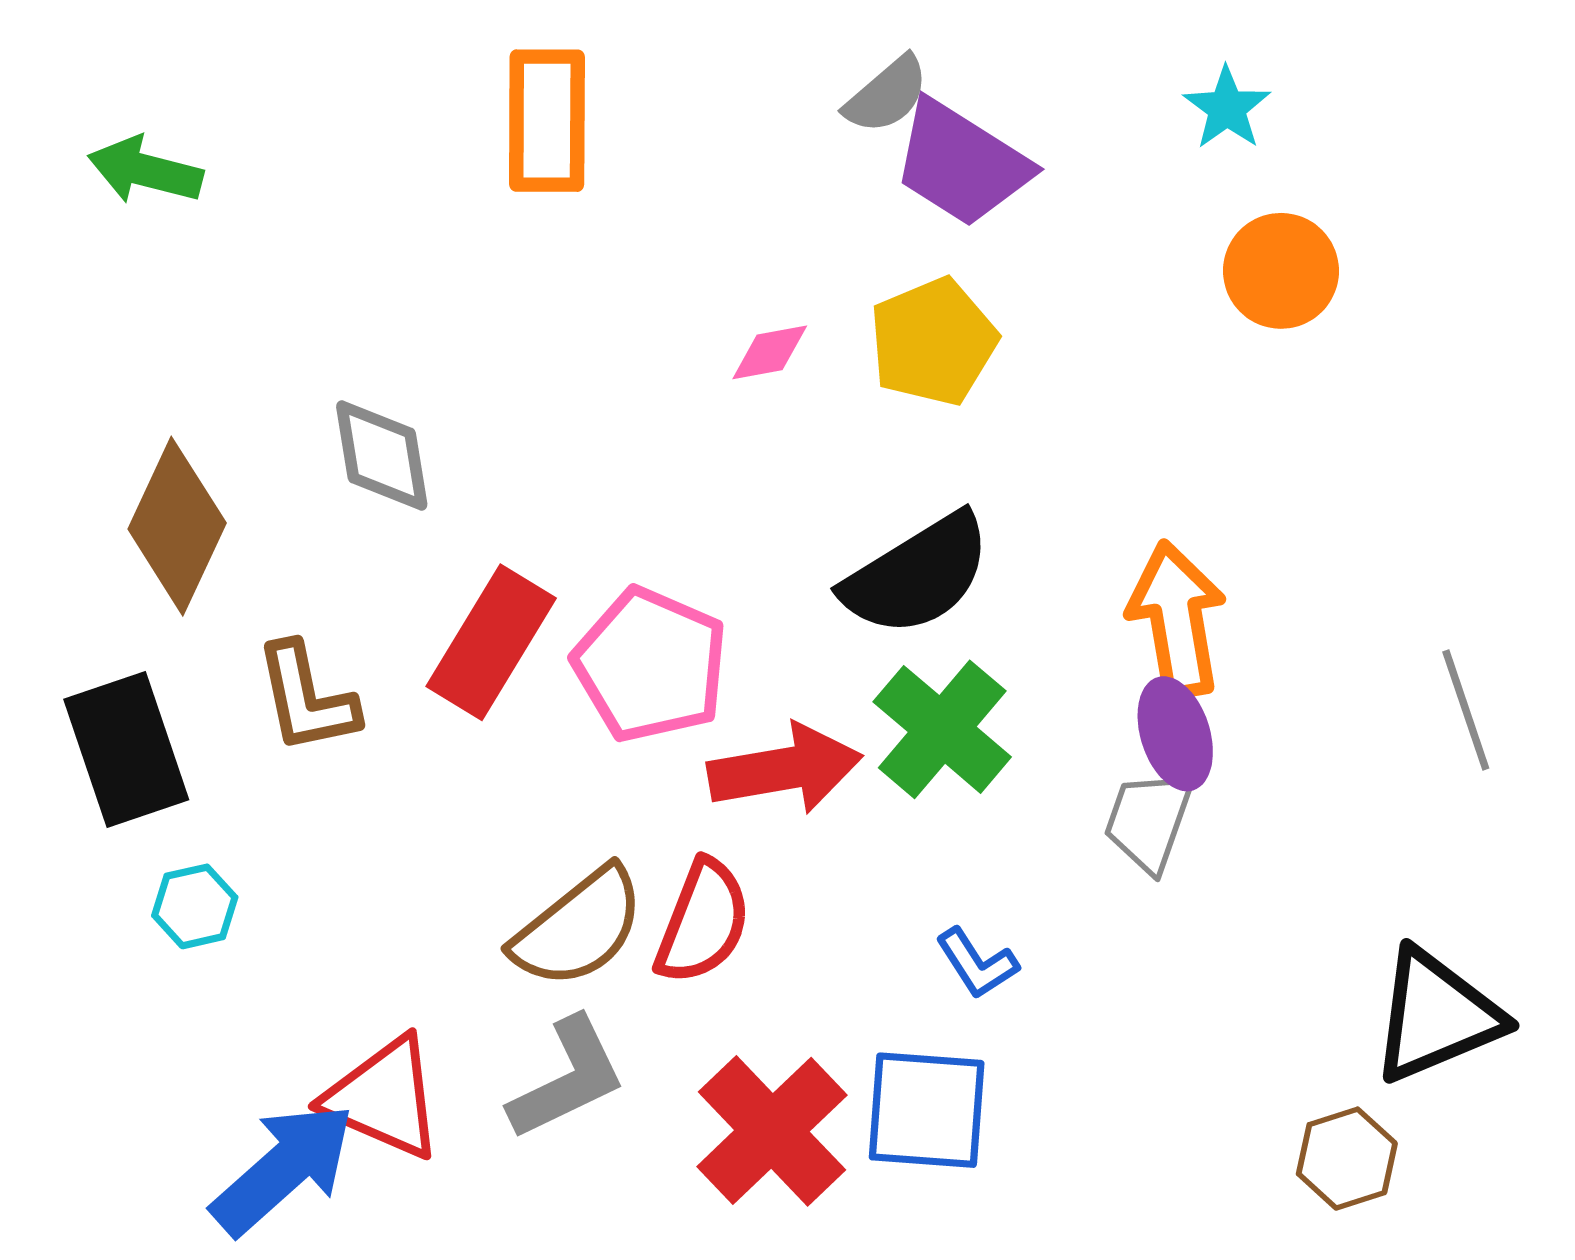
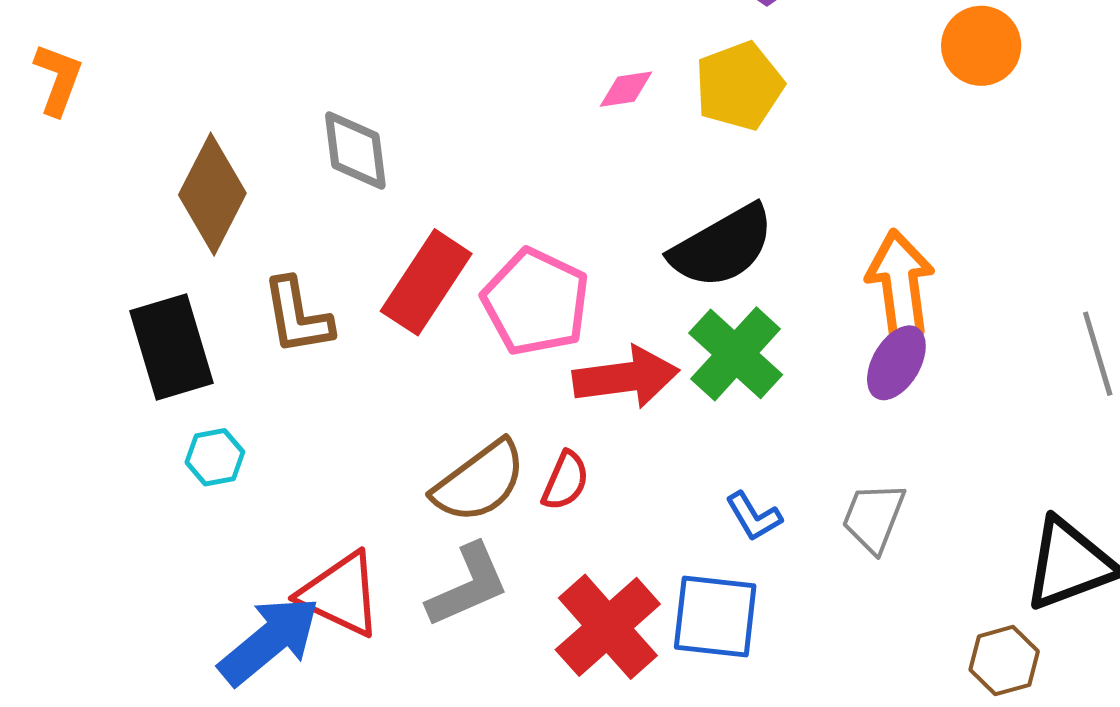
purple ellipse: (1175, 734) -> (896, 363), turned 46
gray trapezoid: (1149, 821) -> (874, 517), moved
red semicircle: (703, 922) -> (565, 481), size x0.7

